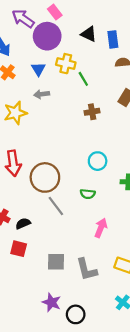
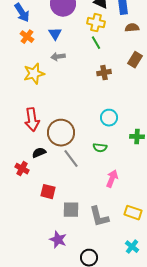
yellow cross: (66, 64) -> (96, 23), moved
black semicircle: (23, 223) -> (39, 153), moved
red square: (19, 249) -> (48, 192), moved
purple star: (52, 302) -> (58, 240), moved

